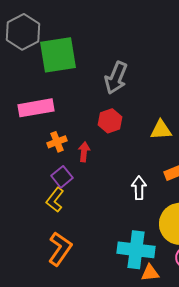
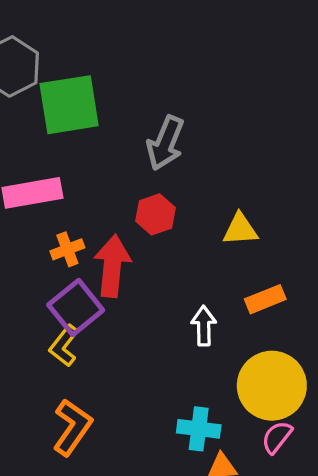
red arrow: (84, 152) -> (112, 266), size x1.8
purple square: (62, 177) -> (76, 308), size x1.5
cyan cross: (136, 250) -> (199, 429), size x0.7

